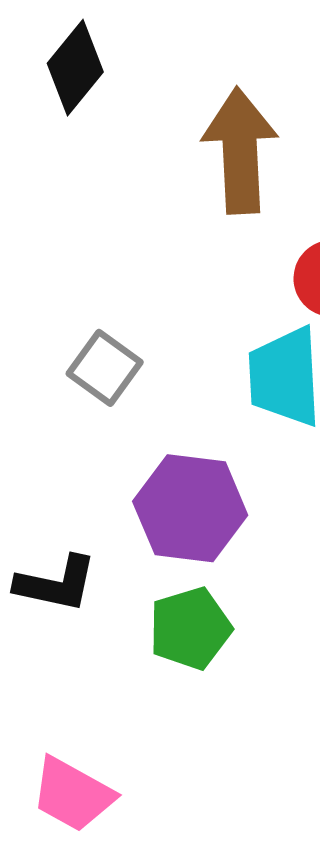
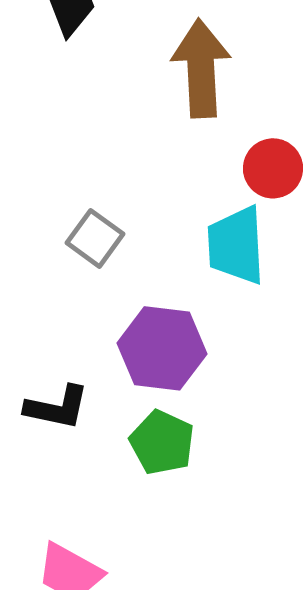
green pentagon: (190, 628) -> (162, 442), turned -30

